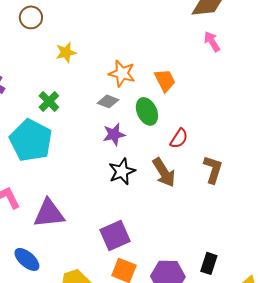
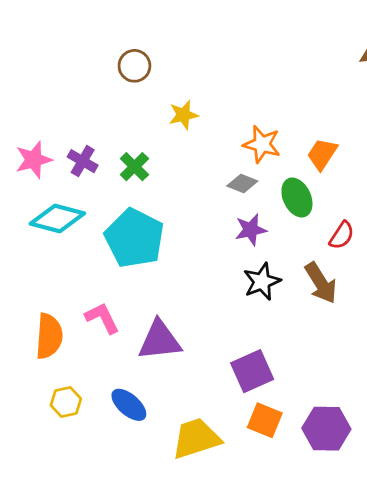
orange trapezoid: (165, 80) -> (322, 154), turned -120
green cross: (49, 101) -> (134, 167), moved

